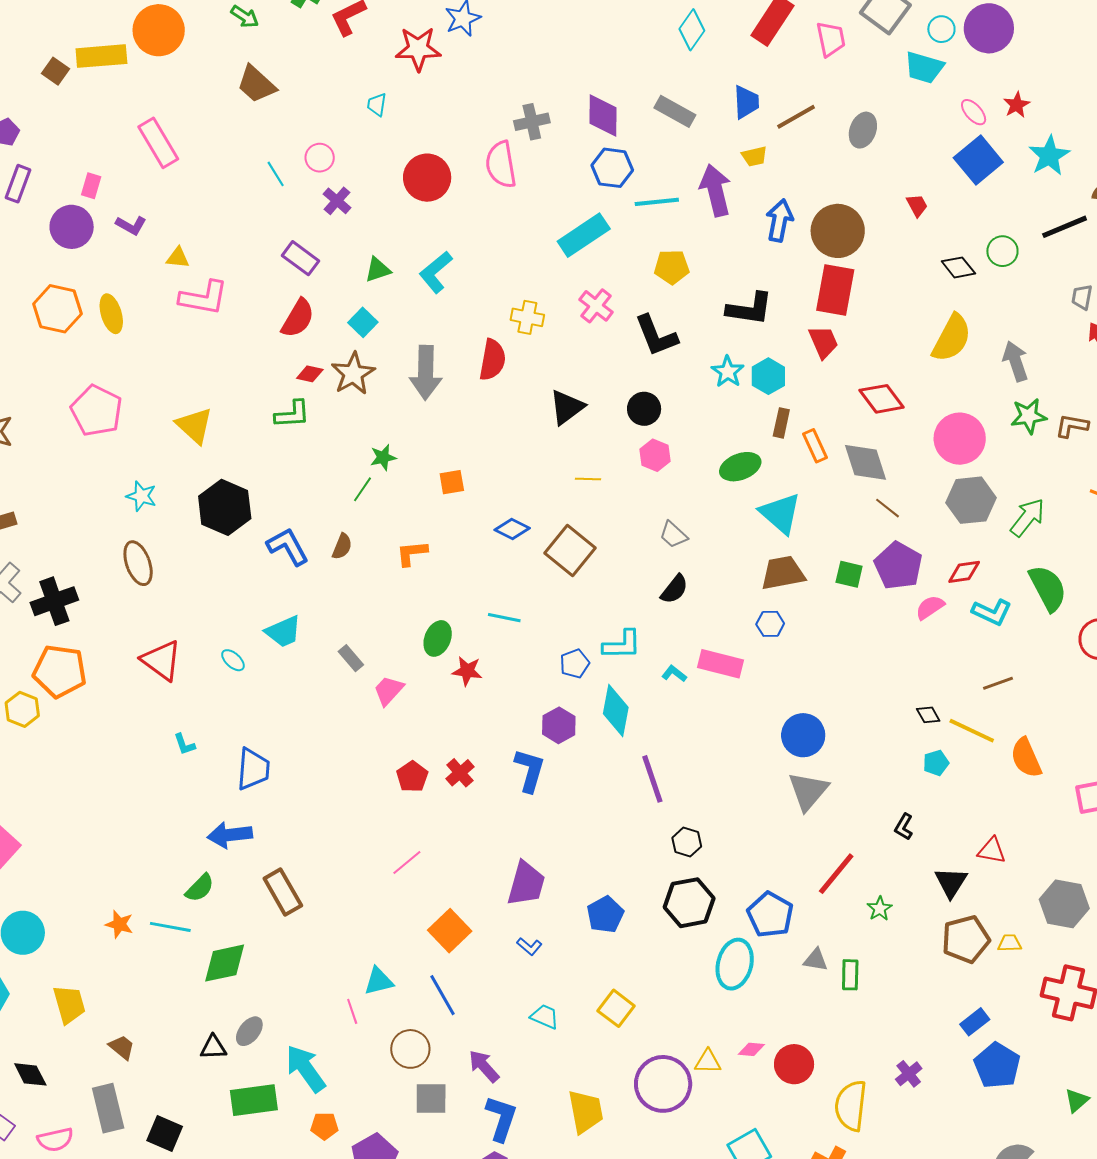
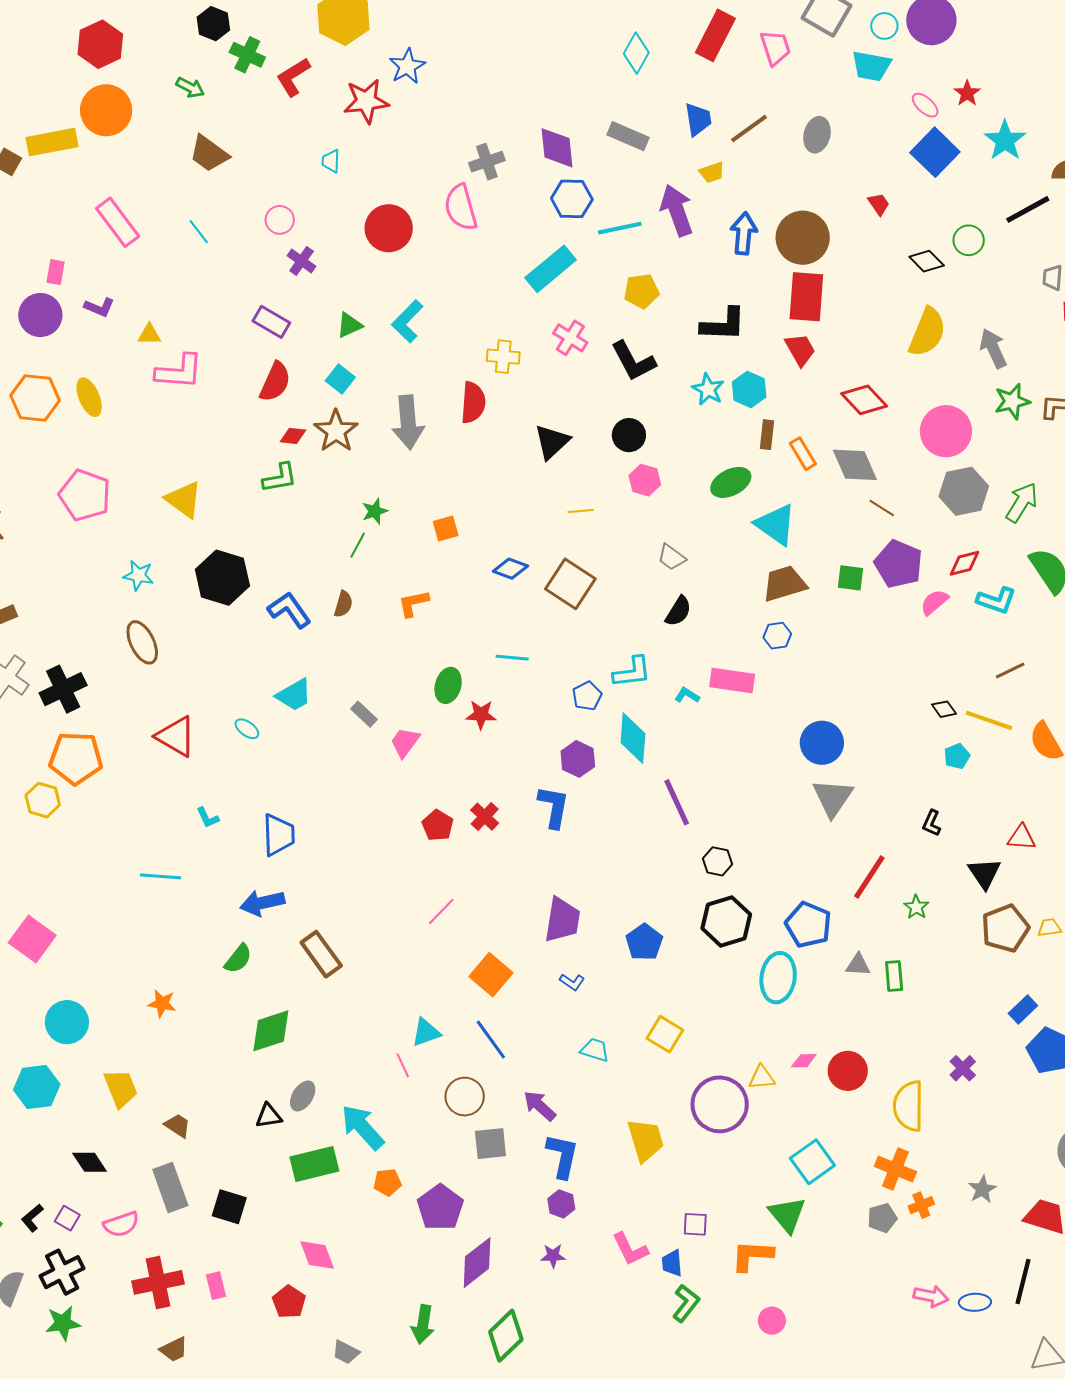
cyan line: (276, 174) -> (199, 232), moved
cyan line: (170, 927) -> (160, 876), moved

